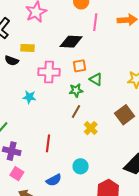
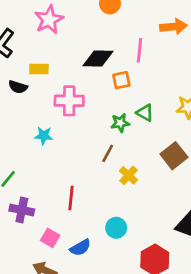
pink line: (95, 22) -> (139, 50), moved
orange square: (80, 66) -> (121, 80), moved
green triangle: (96, 79) -> (145, 113), moved
green star: (76, 90) -> (120, 123), moved
pink square: (17, 174) -> (50, 238), moved

